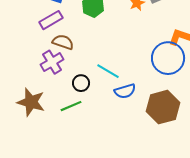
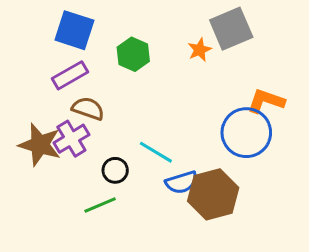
brown star: (31, 102) -> (40, 145), moved
brown hexagon: (163, 107) -> (213, 194), moved

